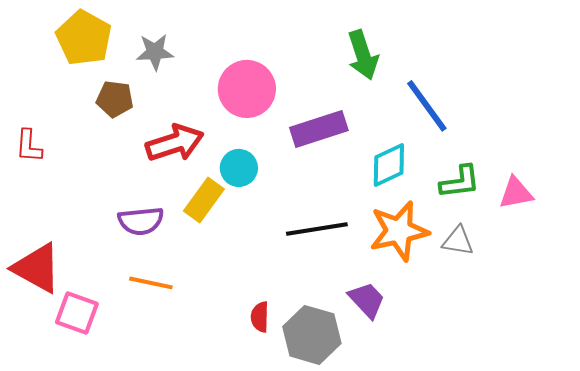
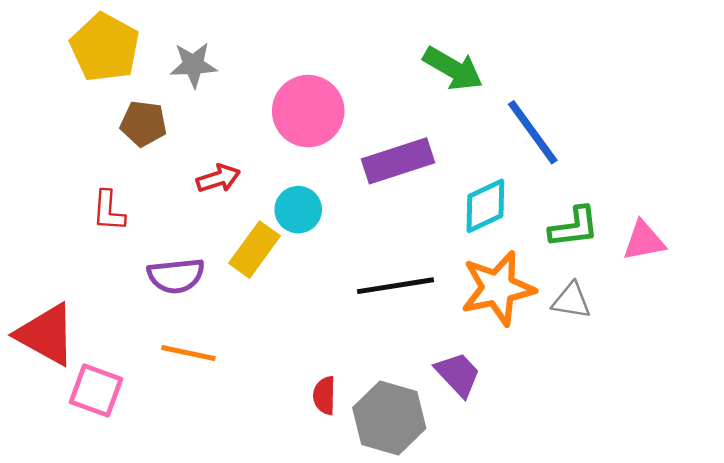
green arrow: (363, 55) -> (453, 69), turned -42
red arrow: (175, 143) -> (218, 178), size x0.6
red L-shape: (29, 146) -> (109, 211), moved

